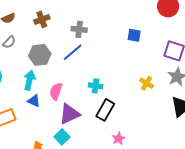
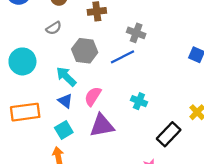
cyan arrow: (29, 80) -> (66, 76), turned -72
black rectangle: (105, 110) -> (169, 134), moved
cyan square: (62, 137) -> (64, 130), moved

